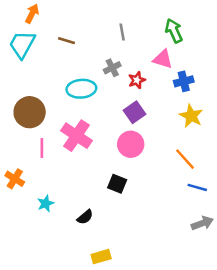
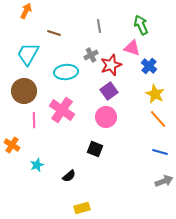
cyan trapezoid: (22, 44) -> (28, 54), moved
red star: (137, 80) -> (111, 65), size x1.5
blue cross: (184, 81) -> (149, 66), turned -35
orange line: (185, 159) -> (158, 119), moved

